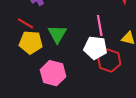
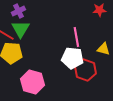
green triangle: (57, 34) -> (20, 29), moved

